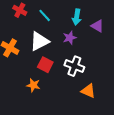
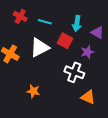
cyan line: (45, 15) -> (45, 22), turned -32
purple star: (70, 38) -> (87, 52), moved
red square: (45, 65) -> (65, 41), moved

